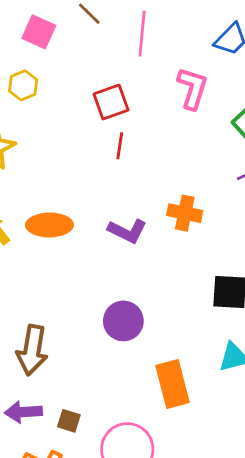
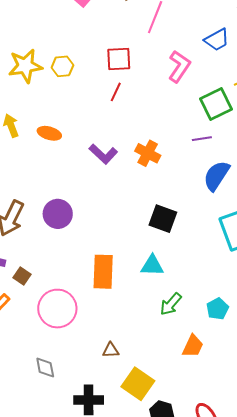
yellow hexagon: (23, 85) -> (62, 66), moved
orange ellipse: (49, 225) -> (49, 133), size x0.7
purple circle: (123, 321) -> (58, 214), moved

